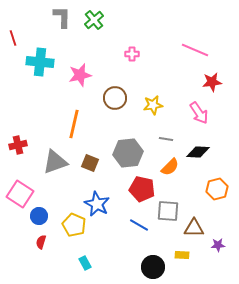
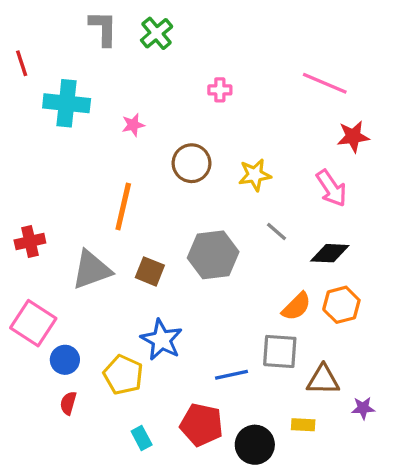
pink star: (80, 75) -> (133, 125), size x0.6
gray line: (166, 139) -> (276, 232), turned 32
orange semicircle: (170, 167) -> (296, 306), moved
red pentagon: (142, 189) -> (201, 425), moved
orange hexagon: (217, 189) -> (341, 305), moved
blue line: (139, 225) -> (231, 375), turned -42

